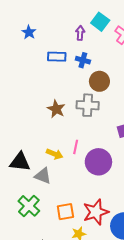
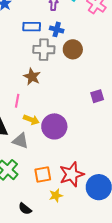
gray cross: (88, 105) -> (44, 50), moved
pink line: (76, 147) -> (17, 101), moved
purple circle: (98, 162) -> (54, 126), moved

